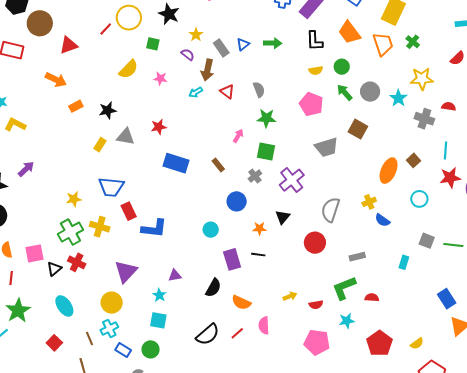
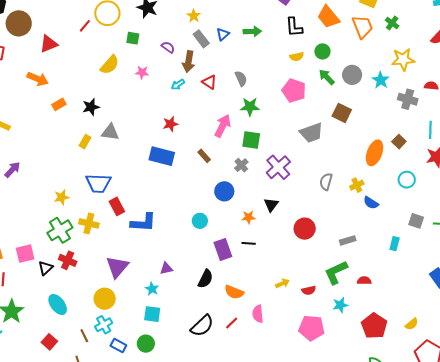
yellow star: (196, 35) -> (194, 16), moved
red star: (159, 127) -> (170, 124), moved
pink arrow: (238, 136) -> (223, 126), size x1.6
gray semicircle: (330, 210) -> (326, 182), moved, size x0.7

